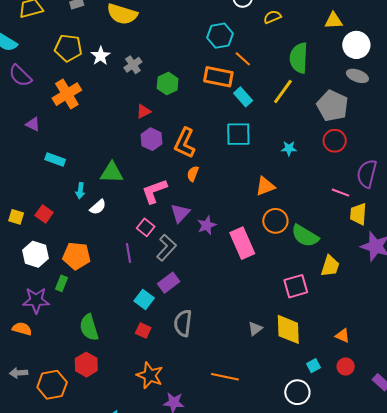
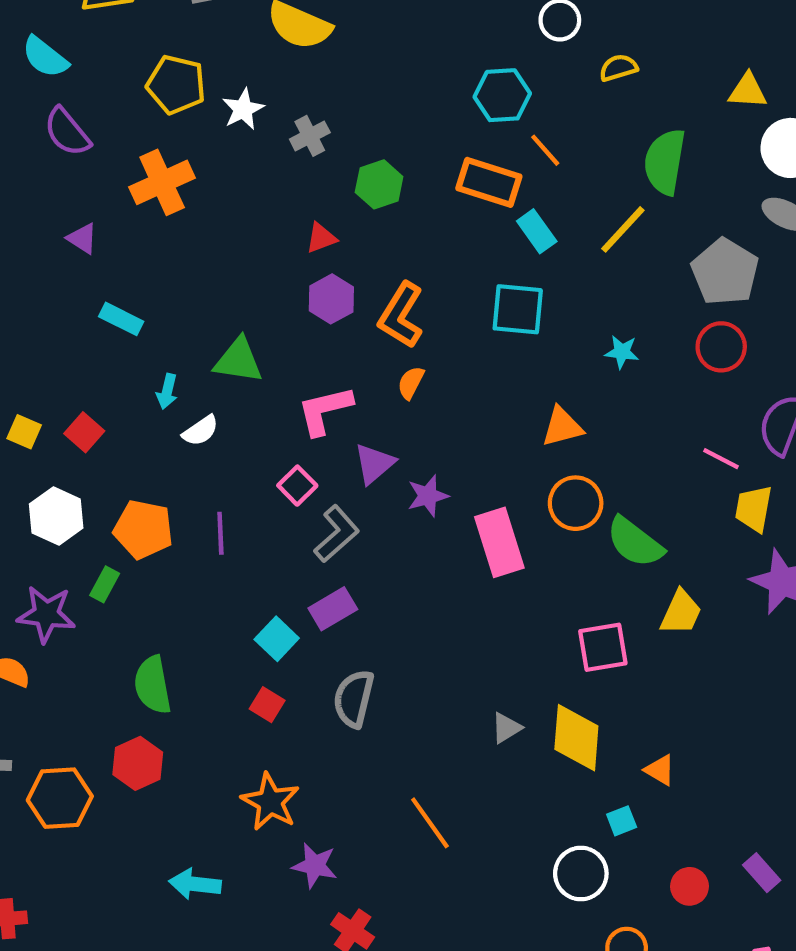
purple line: (128, 253) -> (220, 533), moved
orange triangle: (342, 336) -> (660, 770), moved
red circle: (346, 367) -> (689, 886), moved
orange line: (225, 377) -> (430, 823), turned 36

